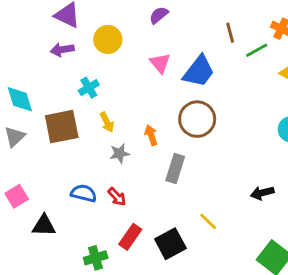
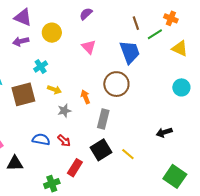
blue trapezoid: (199, 71) -> (130, 52), moved, turned -55
yellow arrow: (107, 122) -> (54, 90), turned -40
black square: (170, 244) -> (101, 150), moved

